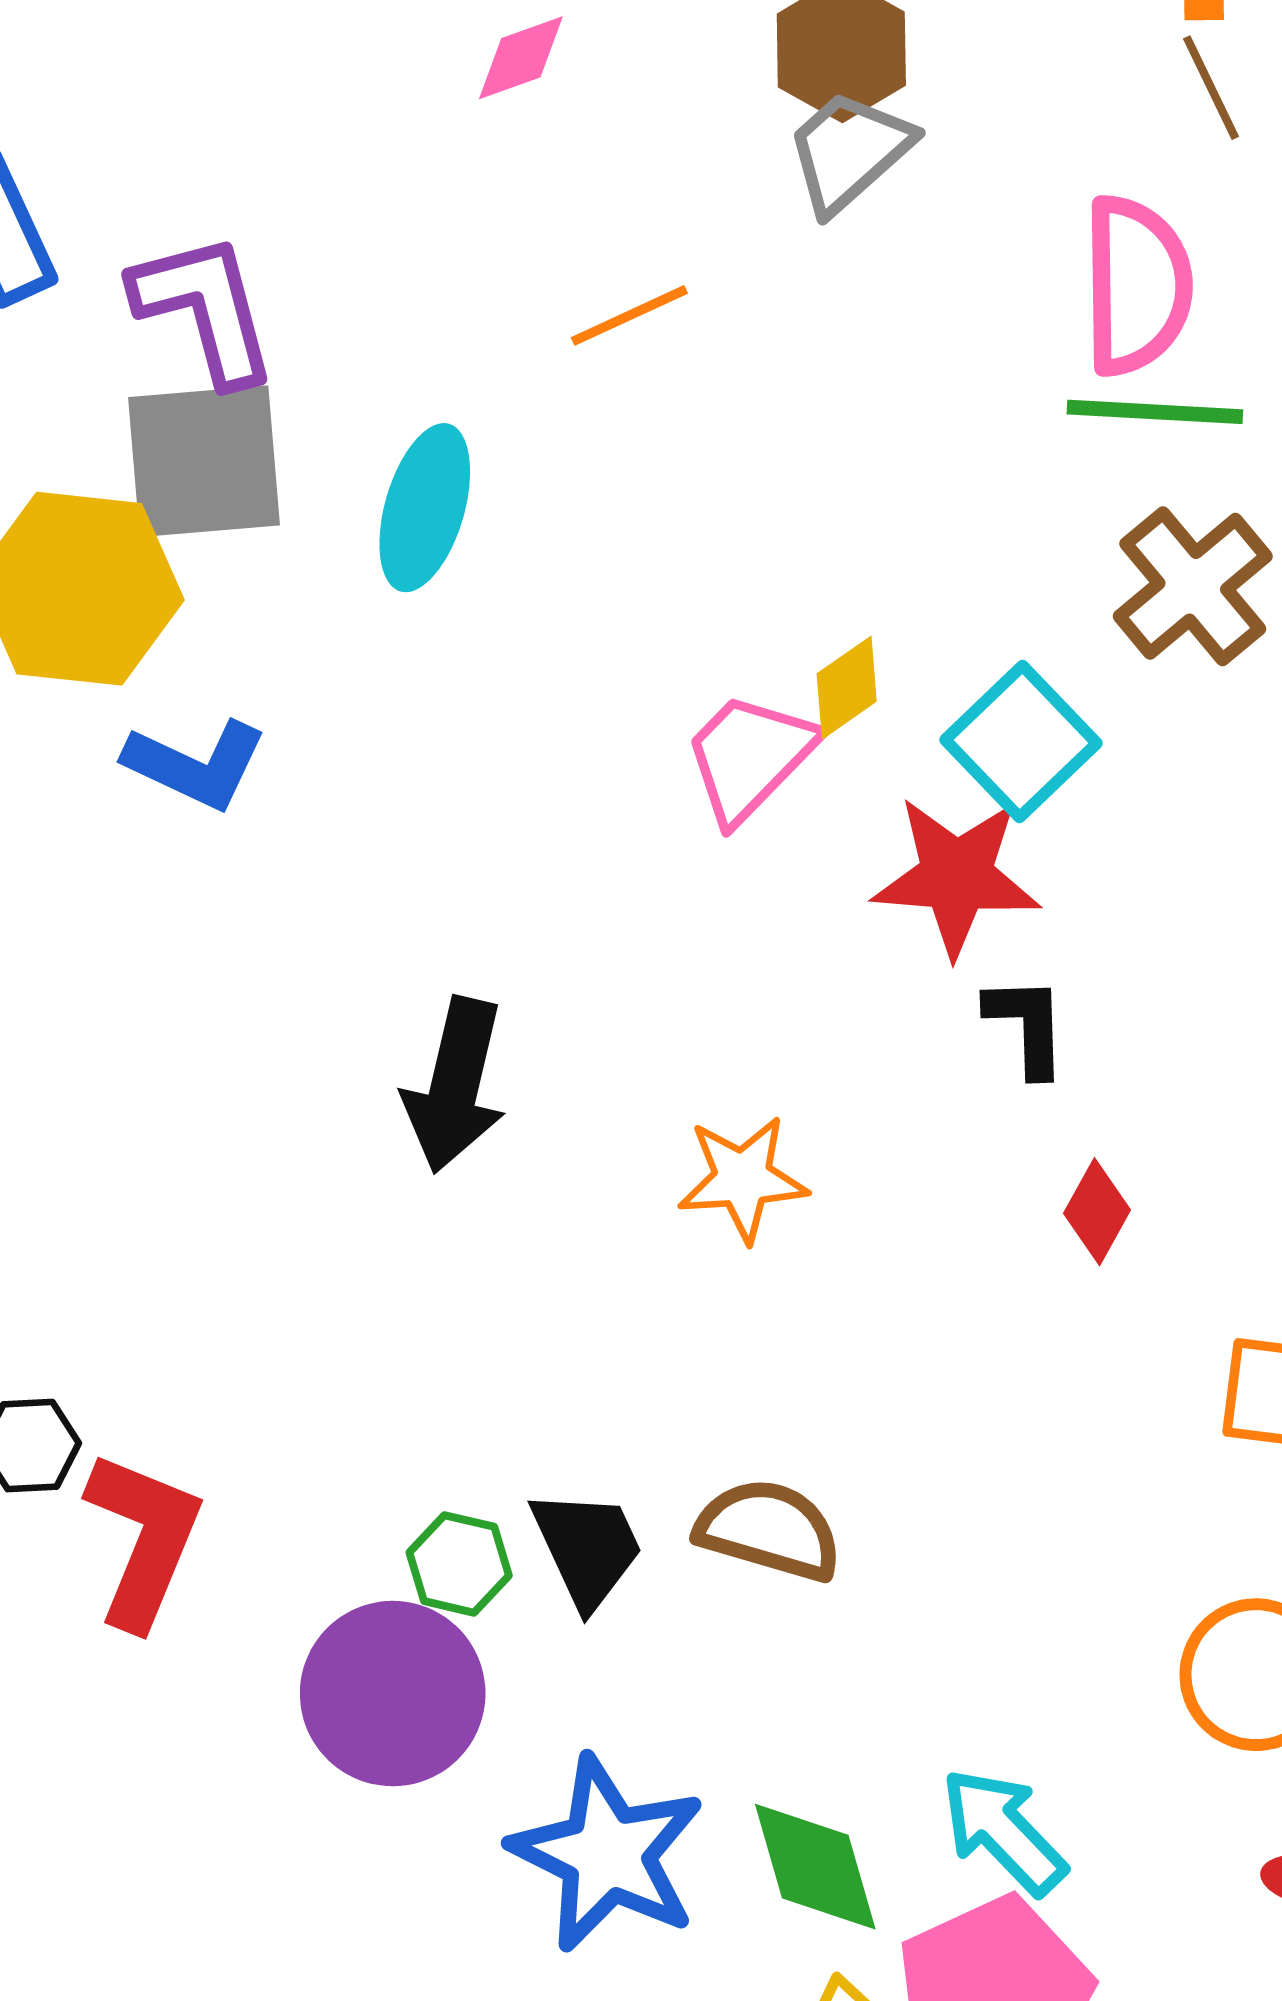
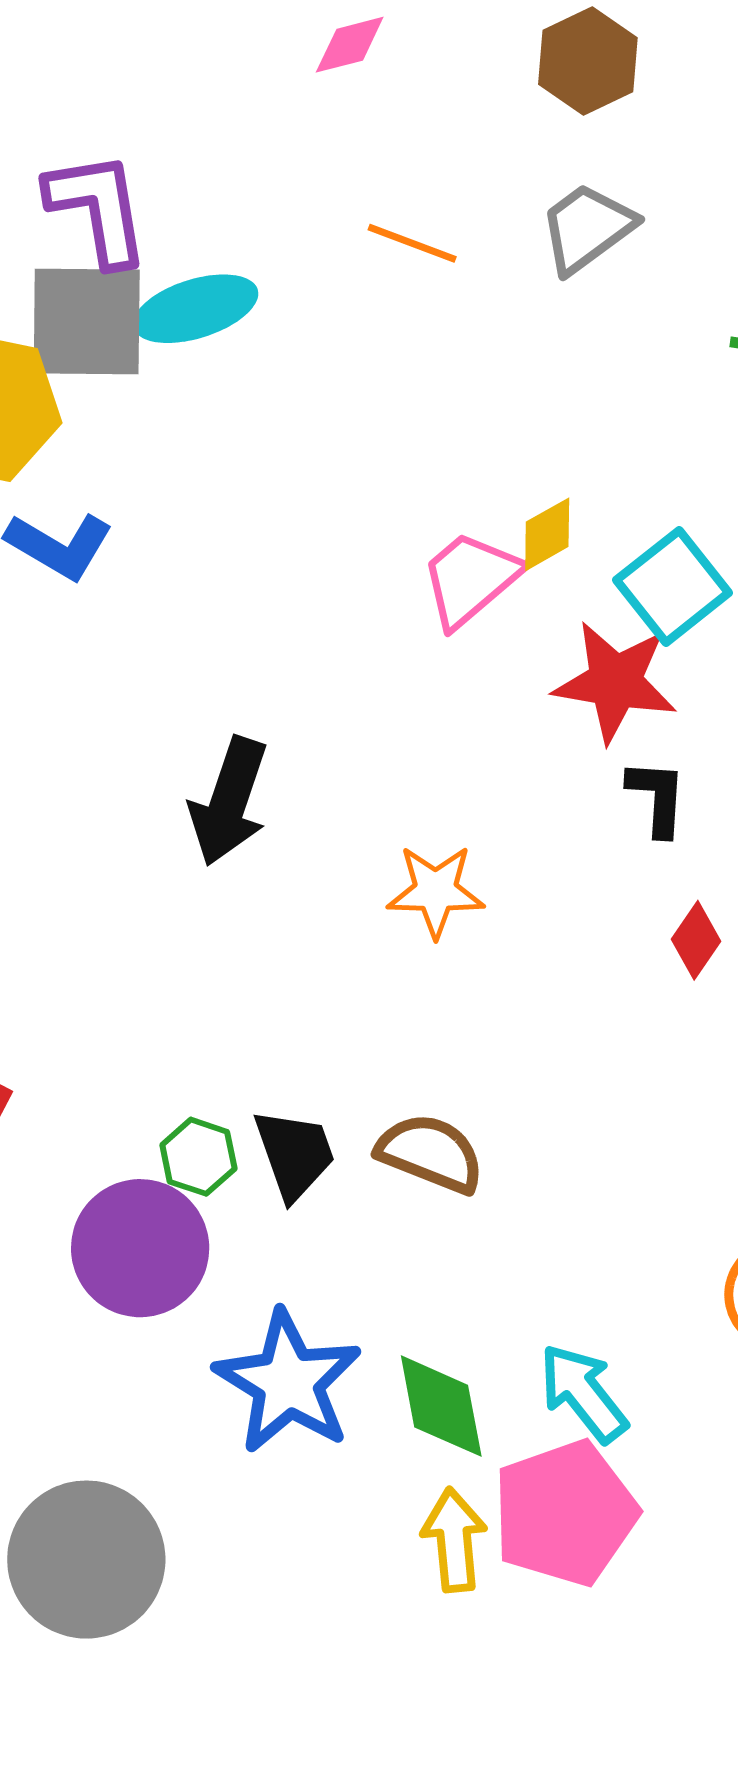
gray trapezoid: (849, 151) -> (587, 228), moved
orange line: (629, 315) -> (412, 243), turned 40
cyan ellipse: (425, 508) -> (196, 309), moved, turned 51

